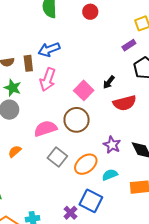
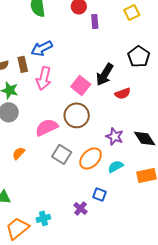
purple rectangle: (129, 45) -> (95, 21), moved, turned -56
black arrow: (109, 82) -> (105, 74), size x1.6
red semicircle: (125, 103) -> (123, 94), size x0.7
blue square: (91, 201) -> (99, 194), size x0.6

